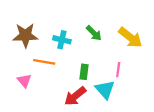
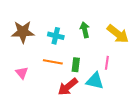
green arrow: (94, 33) -> (85, 30), turned -147
orange line: (44, 62) -> (53, 62), moved
cyan triangle: (105, 89) -> (95, 81), turned -36

